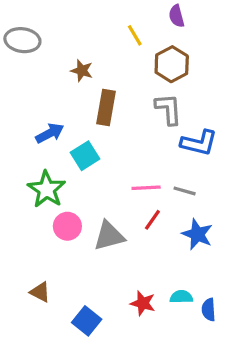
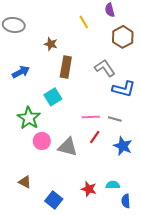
brown hexagon: (172, 64) -> (123, 37), moved
gray L-shape: (168, 109) -> (105, 68), turned -30
blue arrow: (50, 133) -> (21, 72), moved
gray triangle: (109, 236) -> (68, 147), turned 30
blue semicircle: (209, 310) -> (126, 201), moved

